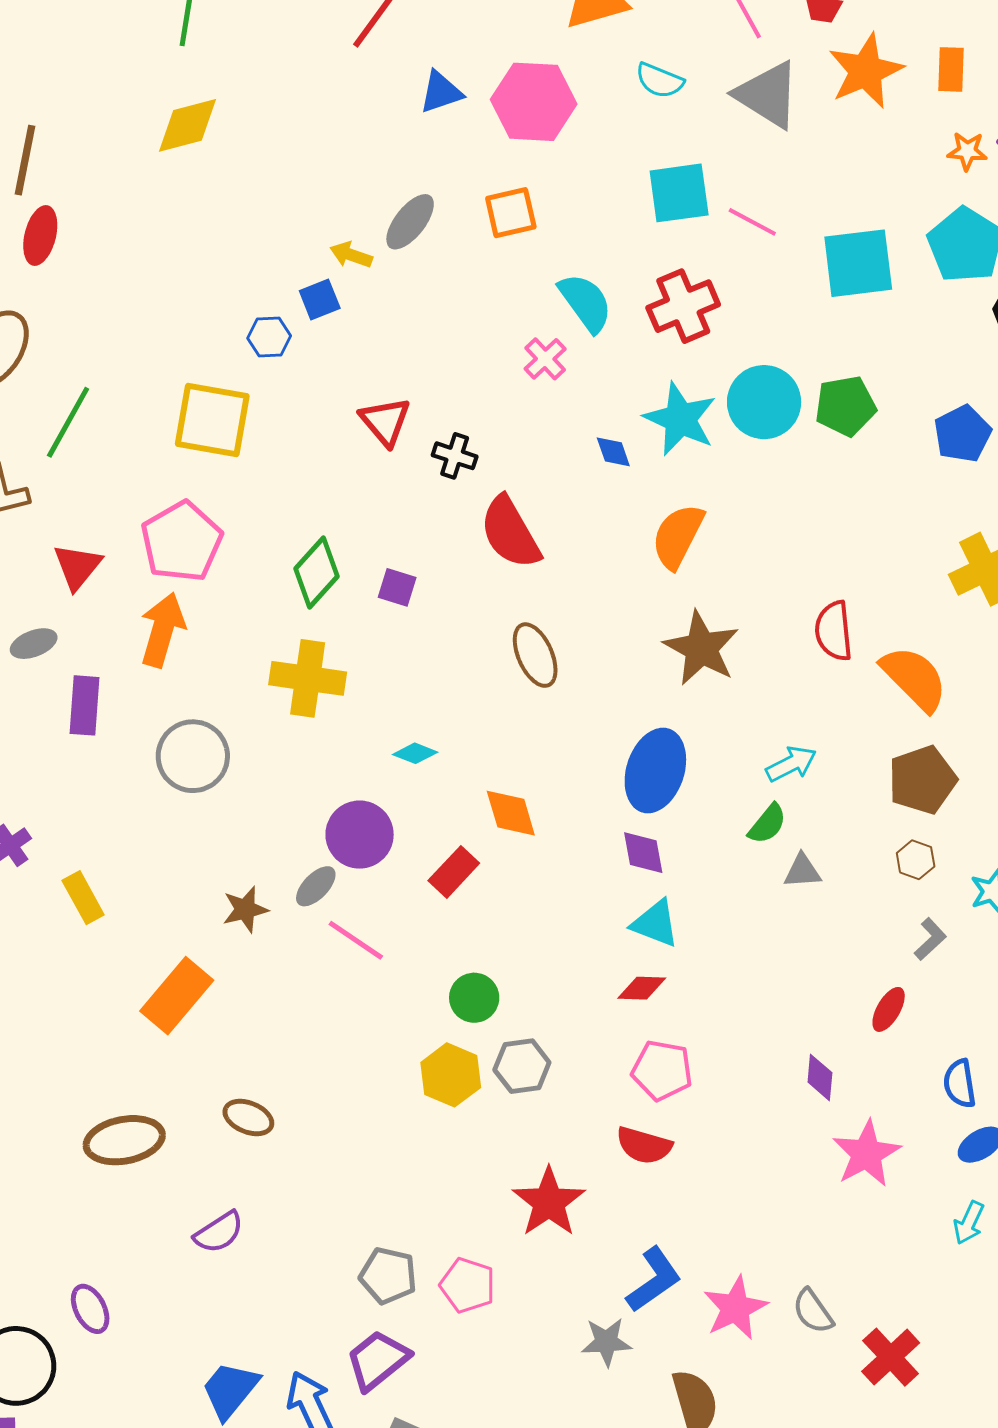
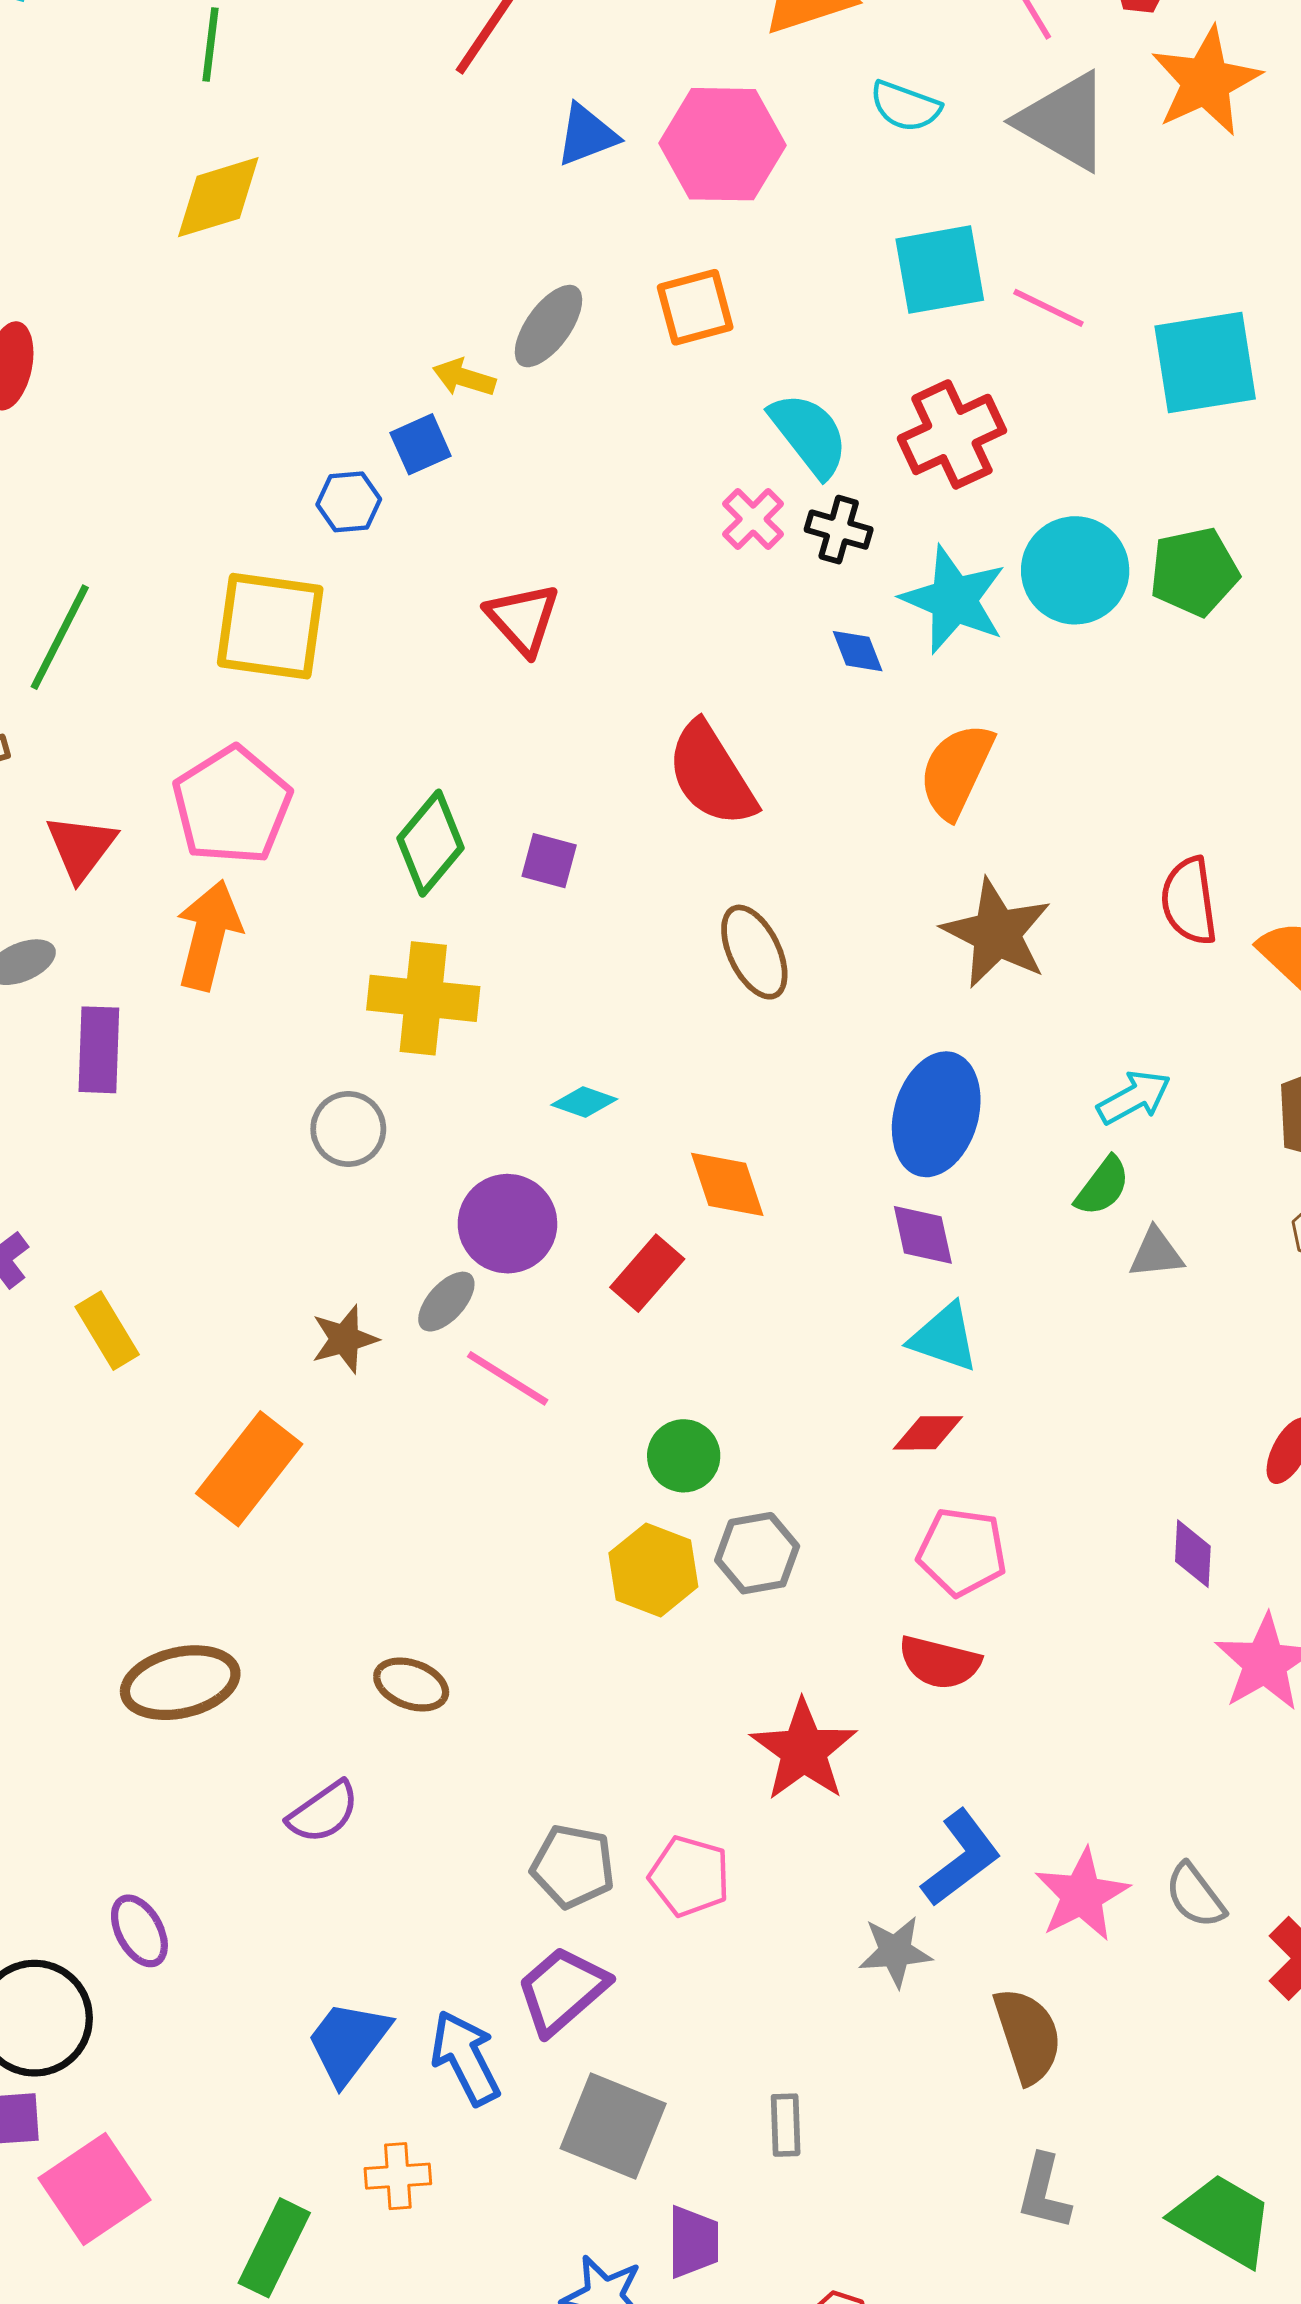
black cross: (455, 456) -> (839, 530), moved
gray circle: (193, 756) -> (348, 1129), moved, size x0.7
brown ellipse: (248, 1118) -> (411, 1684), moved

